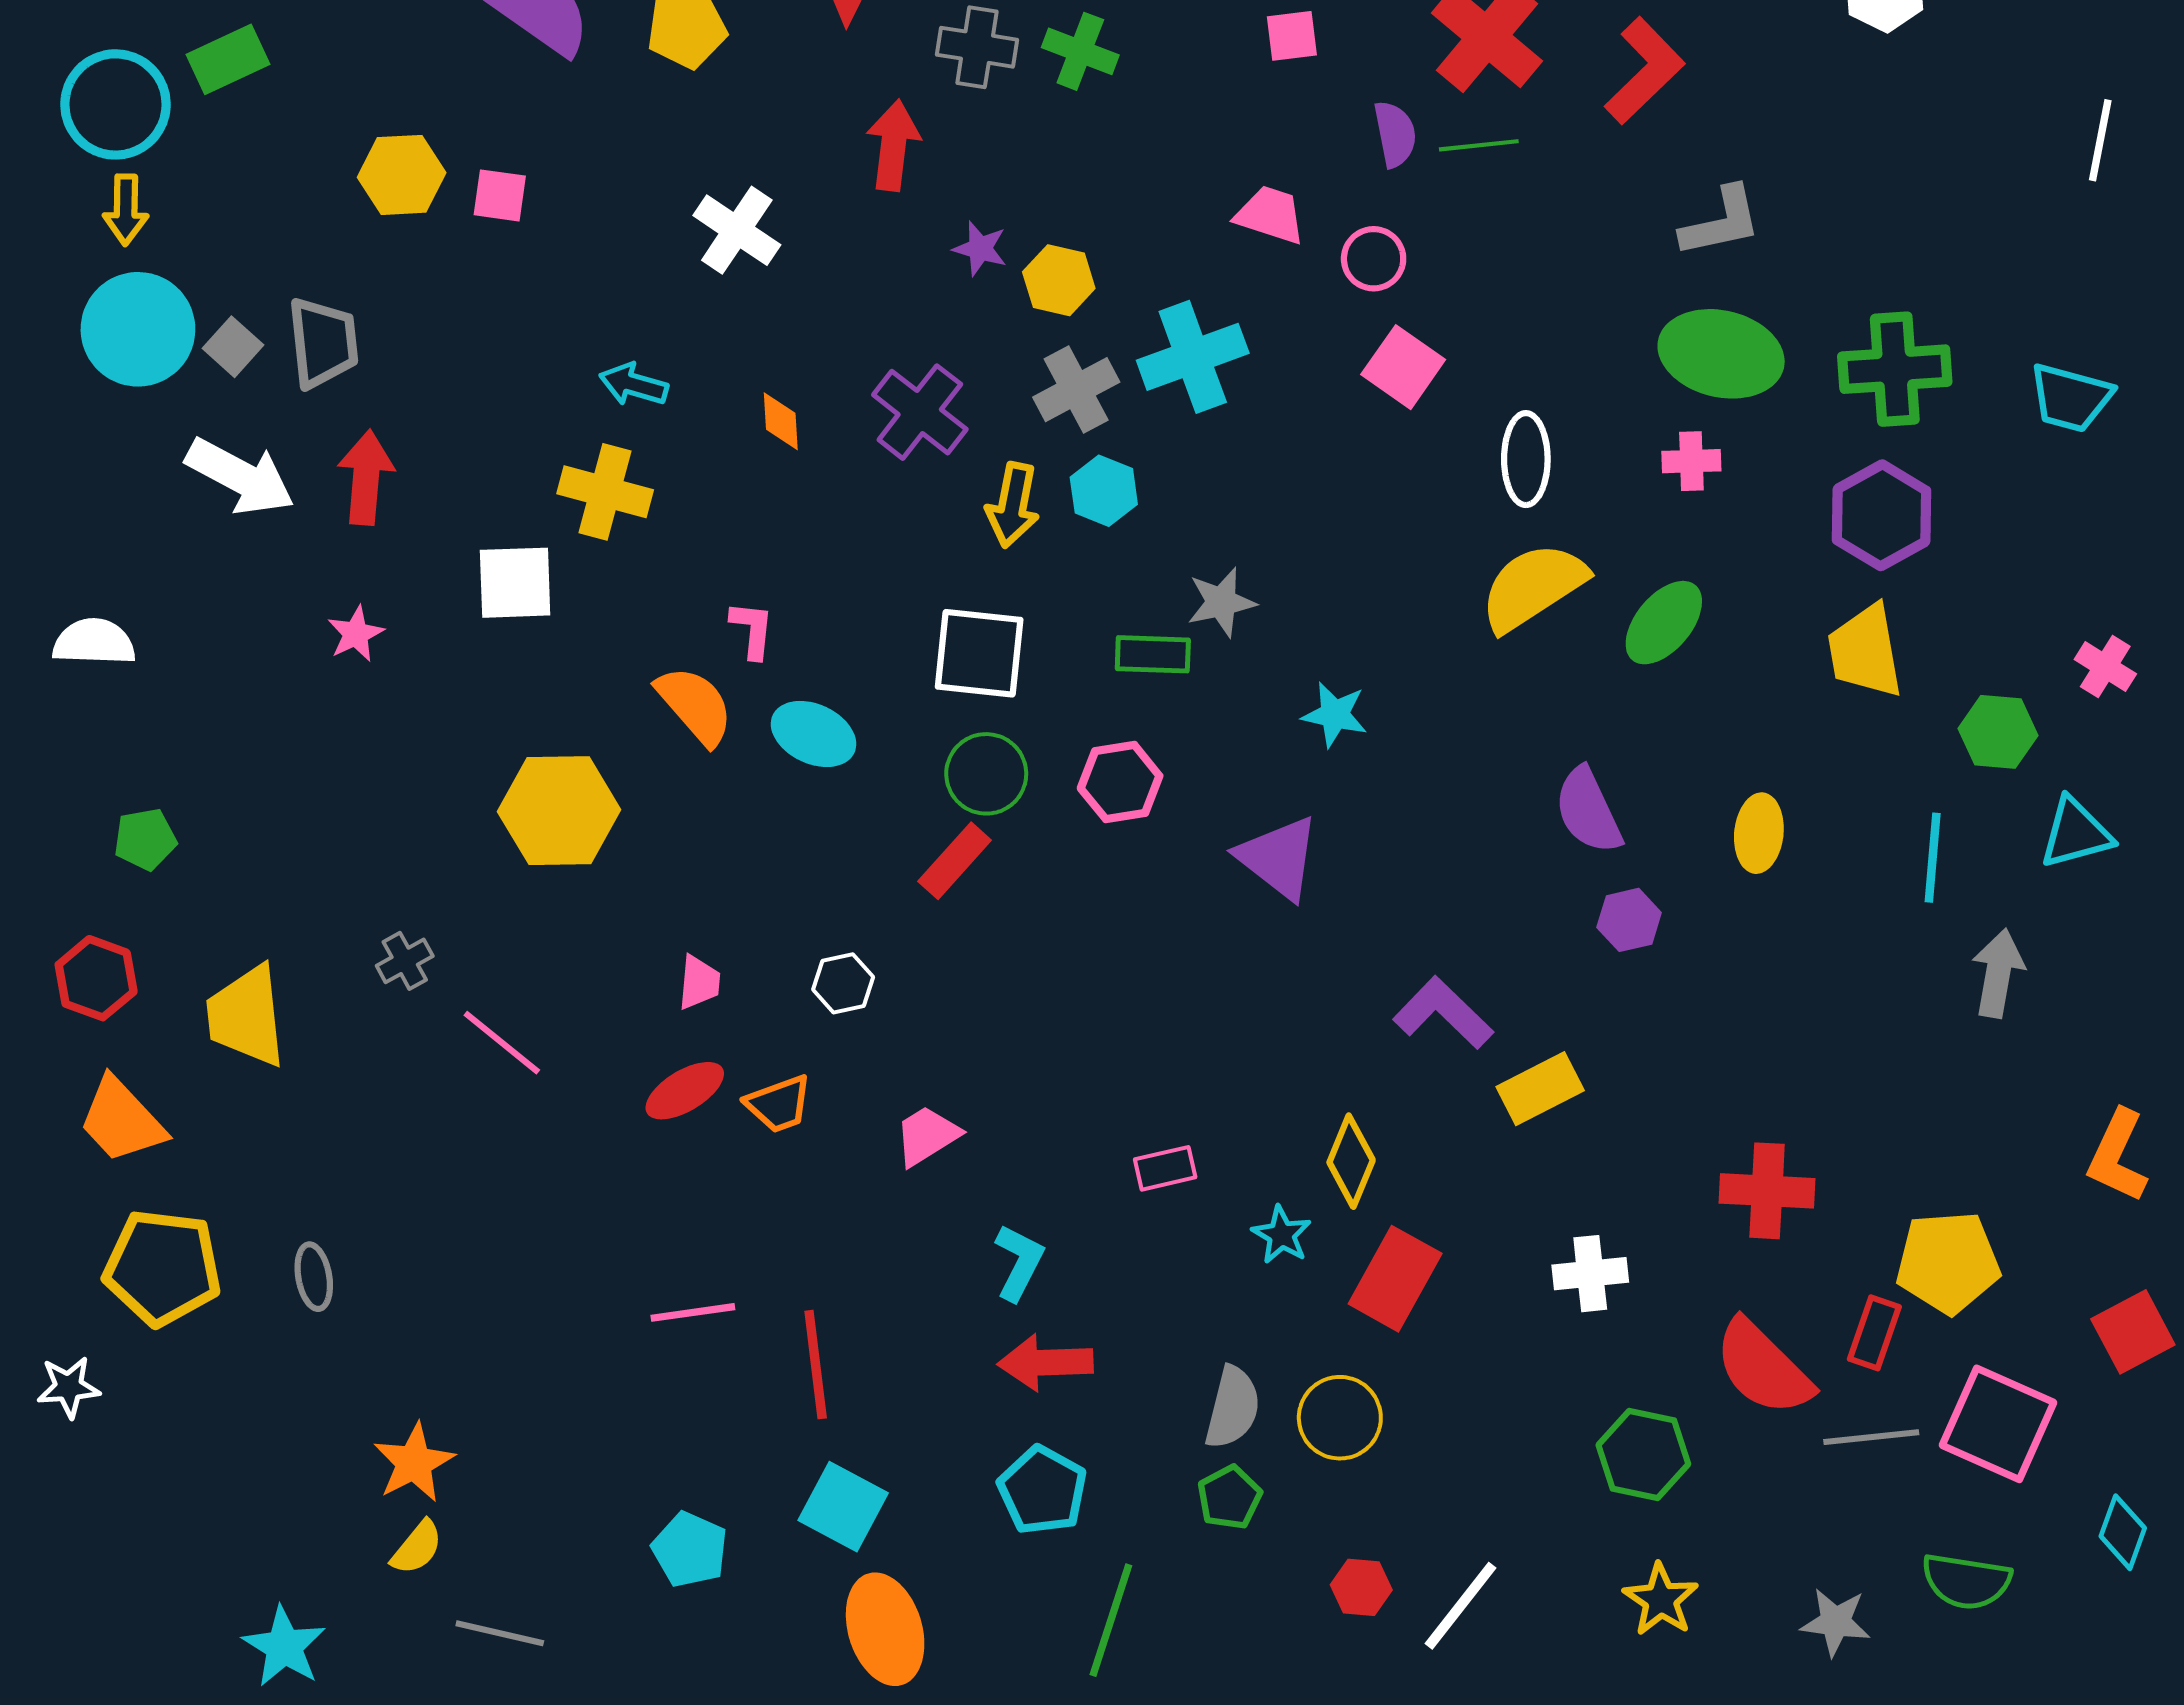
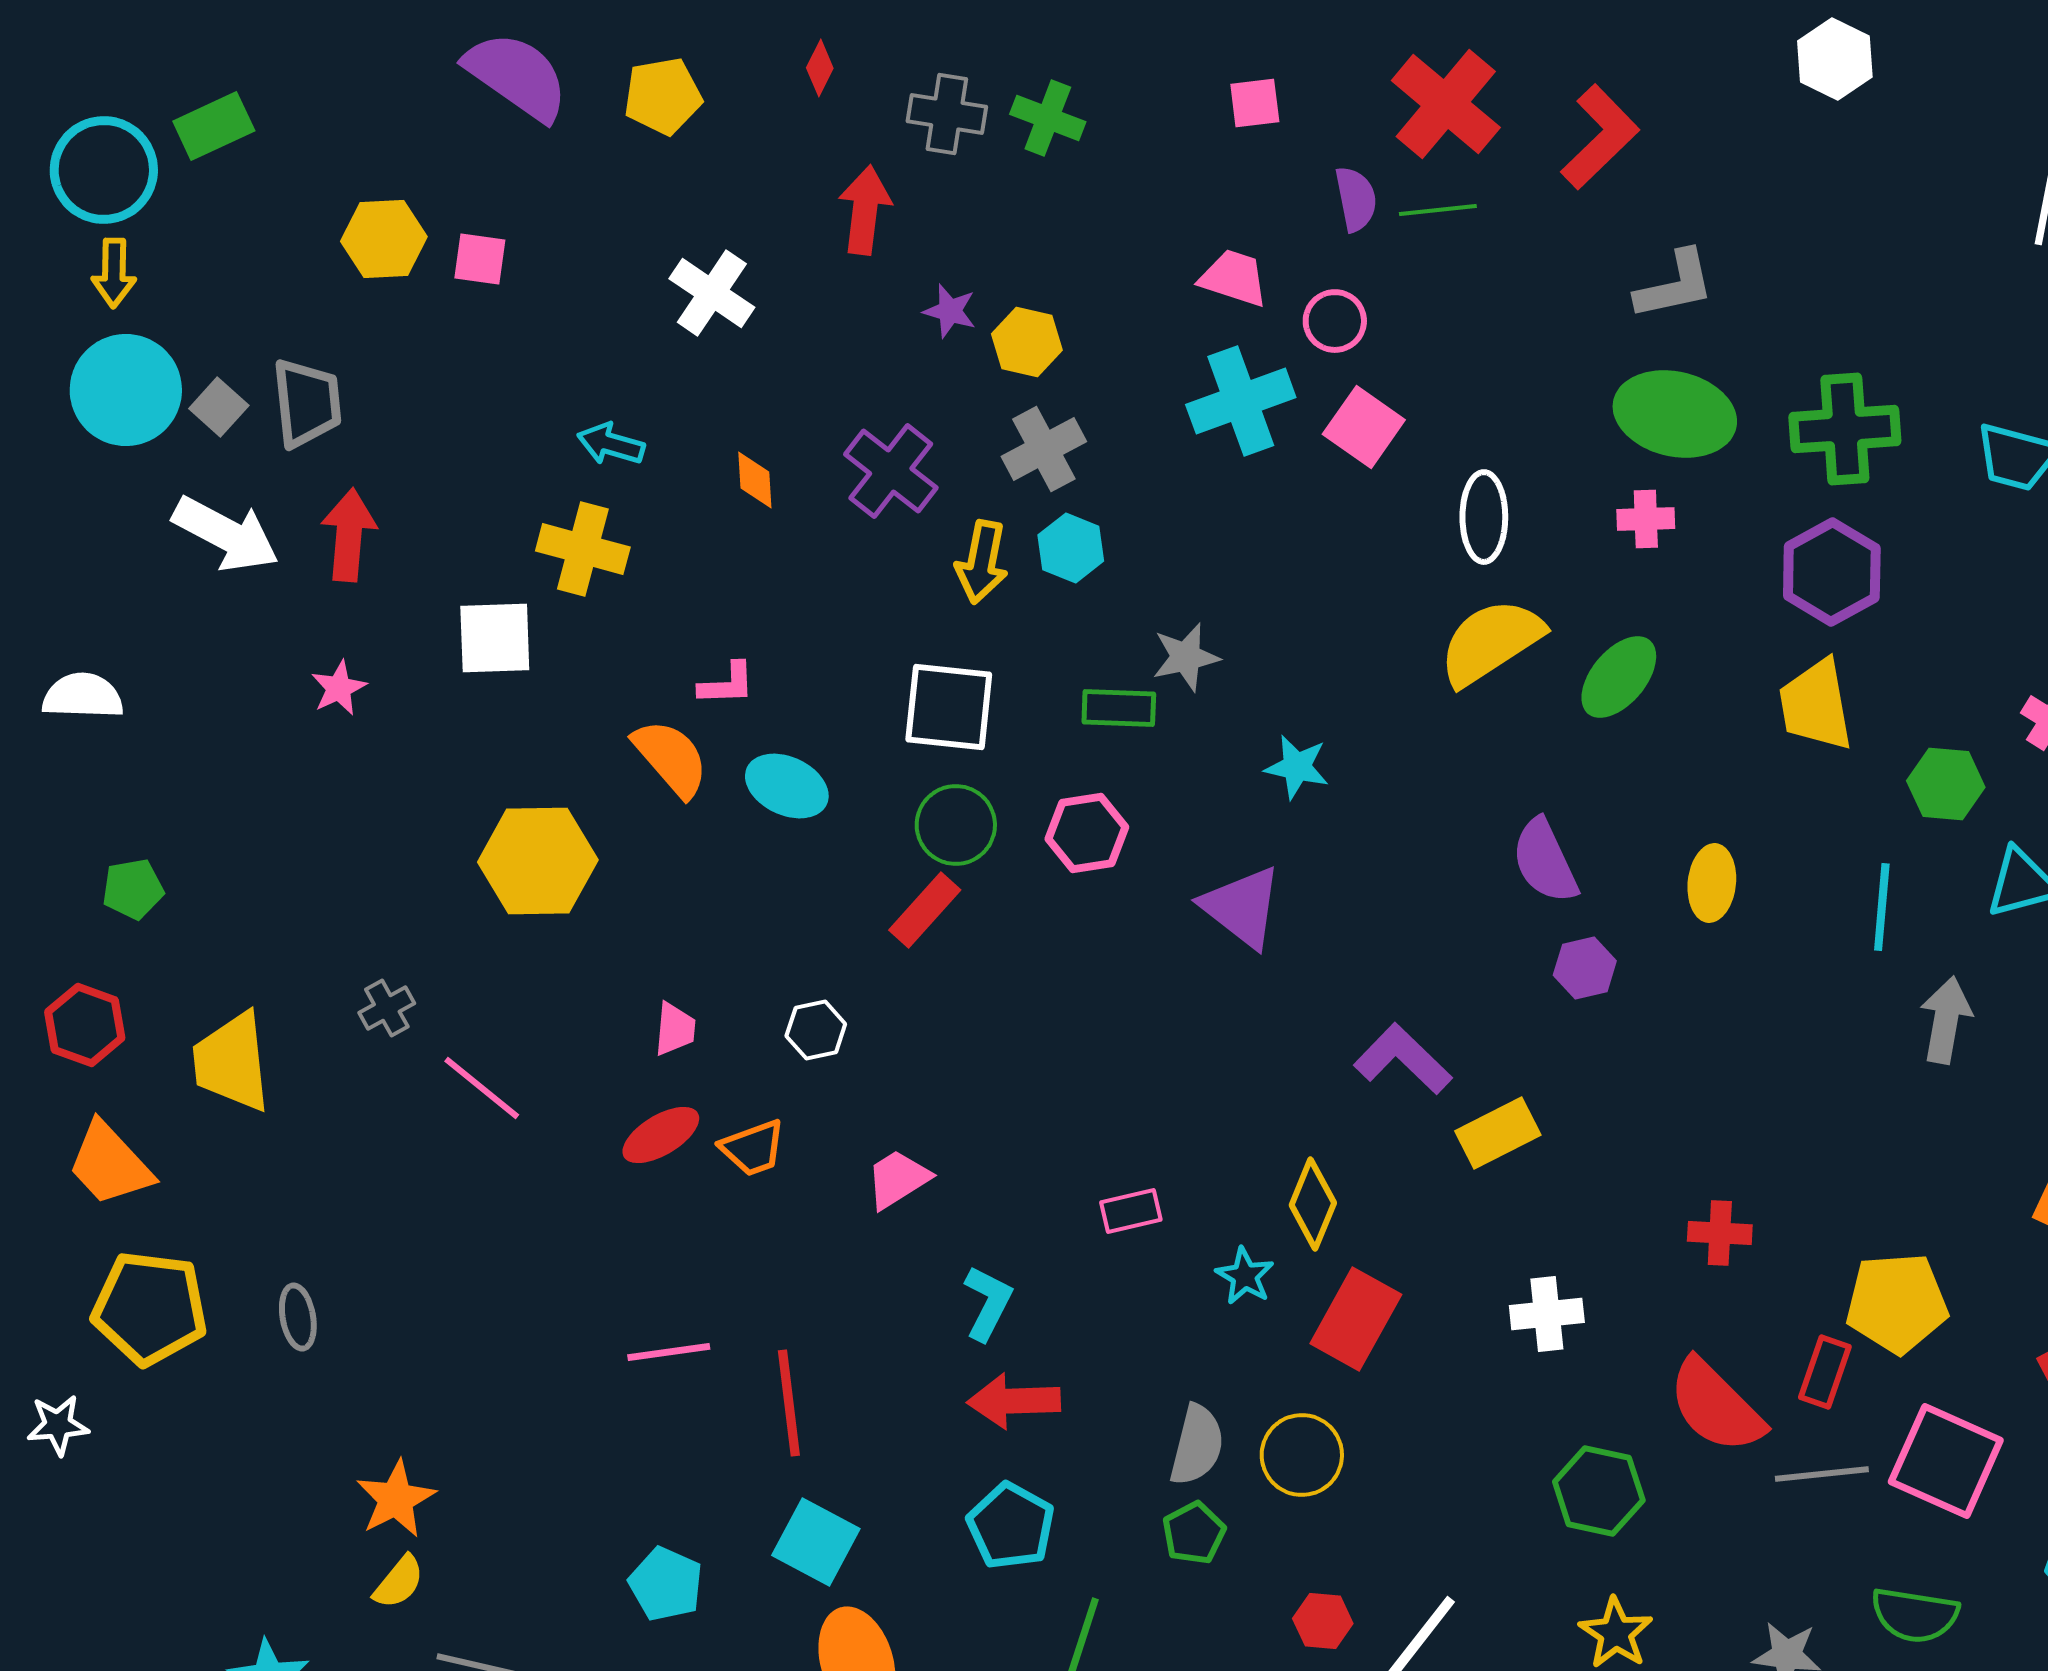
cyan cross: (1193, 357) -> (1241, 401), moved
pink L-shape: (752, 630) -> (727, 684), turned 82
red cross: (1767, 1191) -> (1720, 1233), size x0.7

